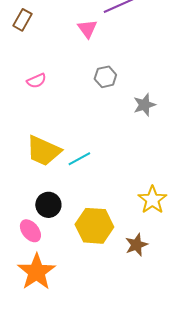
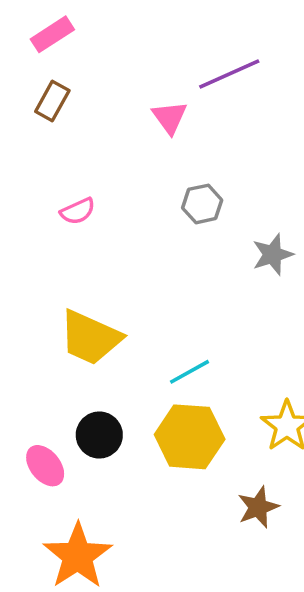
cyan line: (79, 159) -> (190, 372), moved
yellow hexagon: (94, 226) -> (190, 437), moved
pink ellipse: (30, 231) -> (45, 466), moved

